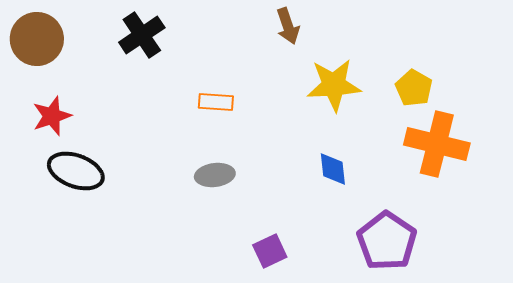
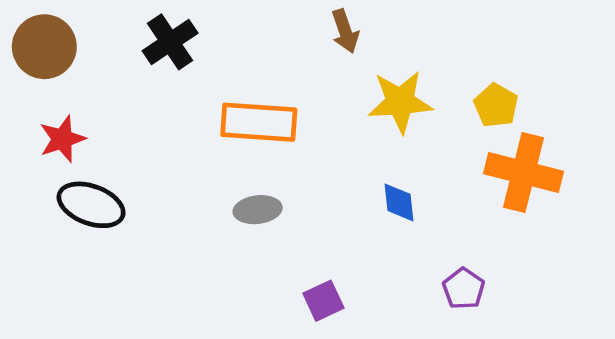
orange rectangle: (216, 102) -> (259, 122), size x1.8
purple pentagon: (387, 241) -> (464, 289), size x0.6

